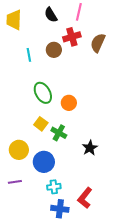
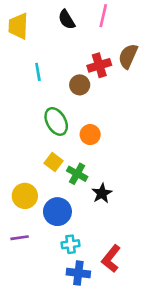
red cross: (72, 37) -> (99, 65), moved
brown circle: (54, 50) -> (80, 85), moved
black star: (90, 148) -> (102, 193), moved

